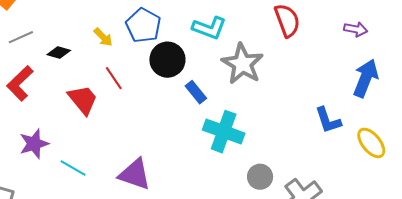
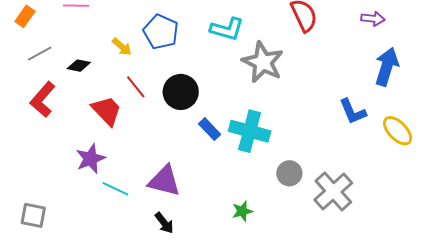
black circle: (167, 60) -> (181, 92), moved
blue rectangle: (196, 92) -> (210, 129), moved
purple star: (34, 144) -> (90, 159), moved
cyan line: (73, 168) -> (115, 189), moved

